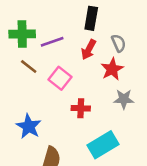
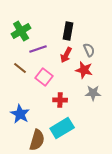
green cross: (22, 34) -> (21, 31), moved, turned -30
red star: (112, 69) -> (84, 70), turned -30
cyan rectangle: (103, 145) -> (62, 128), moved

